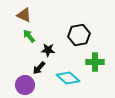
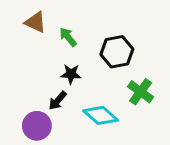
green arrow: (29, 36) -> (68, 37), moved
green cross: (95, 62) -> (141, 92), turned 36

